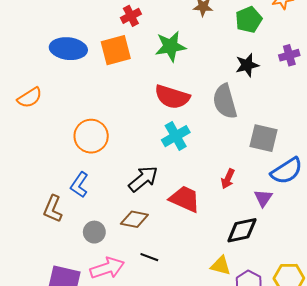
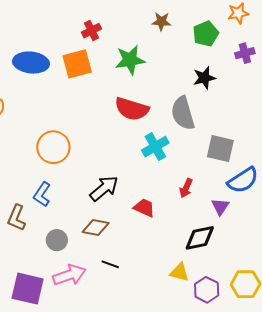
purple cross: (289, 55) -> (245, 53), moved
cyan cross: (176, 136) -> (155, 147), moved
red trapezoid: (185, 199) -> (144, 208), size x0.7

